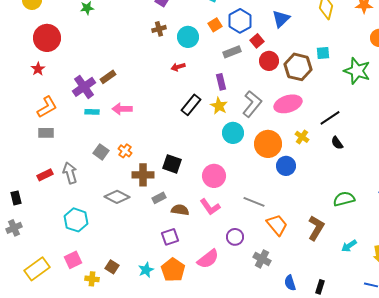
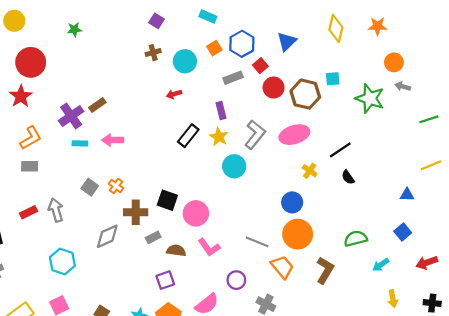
red star: (38, 69) -> (21, 96), size x1.5
orange circle: (268, 144) -> (298, 234), moved
pink circle: (214, 176) -> (196, 213), moved
gray diamond: (117, 197) -> (107, 236), turned -50
cyan arrow: (349, 246) -> (381, 265), moved

